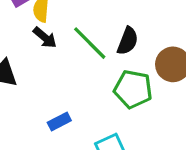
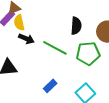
green line: (90, 43) -> (55, 48), moved

